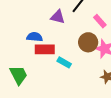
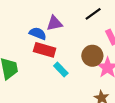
purple triangle: (58, 17) -> (54, 23), moved, turned -42

